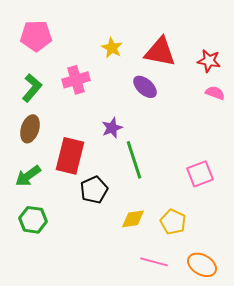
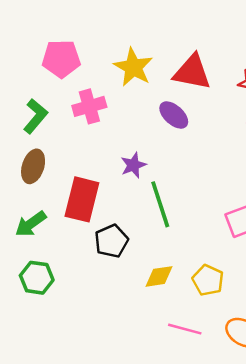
pink pentagon: (36, 36) -> (61, 59), moved
yellow star: (112, 48) -> (133, 67), size x1.5

